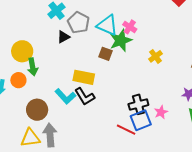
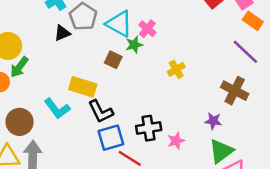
green star: (121, 40) -> (134, 45), size x0.6
green arrow: (33, 67) -> (19, 67), turned 42
black L-shape: (85, 96) -> (101, 111), moved
blue square: (141, 120) -> (111, 138), moved

